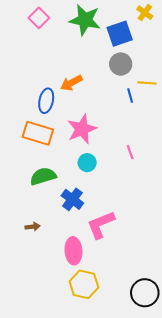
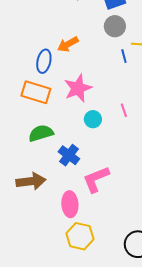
cyan circle: (87, 163) -> (93, 119), moved
brown arrow: (33, 227) -> (31, 181), size x2.0

